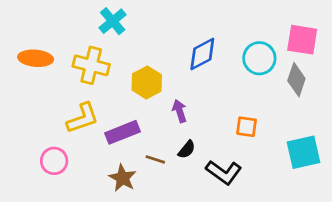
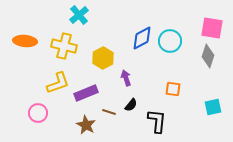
cyan circle: (259, 58) -> (170, 41), moved
cyan square: (304, 152) -> (213, 107), size x0.7
black L-shape: (224, 172) -> (157, 121), turned -120

